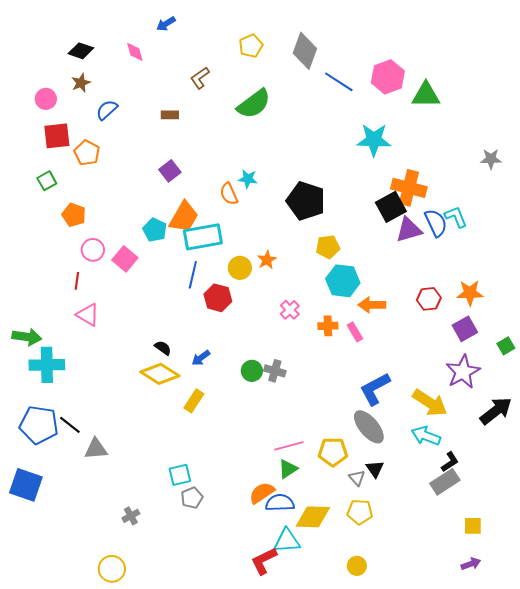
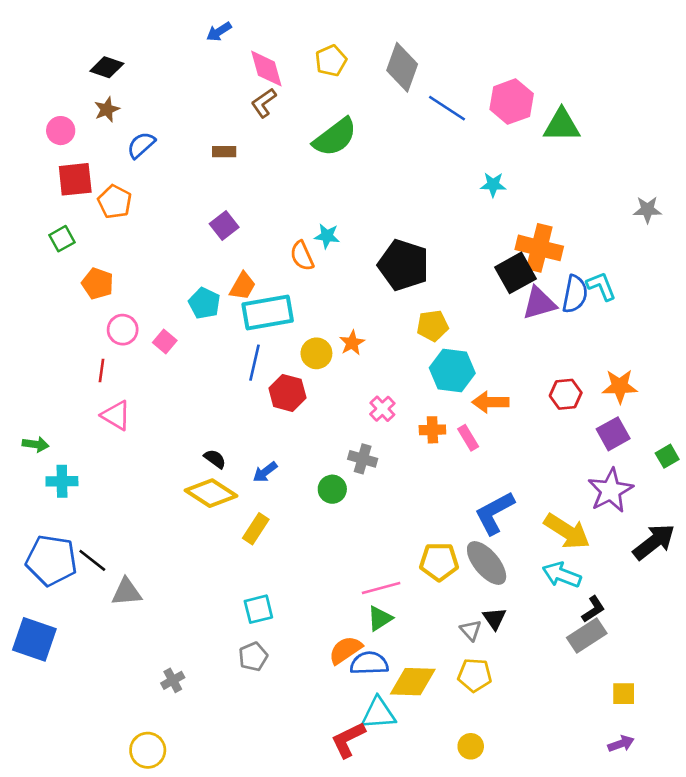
pink diamond: (135, 52) -> (266, 69), moved, size x1.5
cyan star: (374, 140) -> (493, 185), size x0.6
orange trapezoid: (184, 217) -> (243, 286), size x0.7
blue semicircle: (436, 223) -> (575, 294), turned 36
pink square: (125, 259) -> (165, 341), size x0.7
green arrow: (27, 337) -> (36, 444), size x0.7
cyan cross: (47, 365) -> (62, 481), size x0.7
gray cross: (275, 371) -> (363, 459), moved
yellow pentagon: (333, 452) -> (439, 562), moved
cyan square: (180, 475) -> (258, 609), moved

